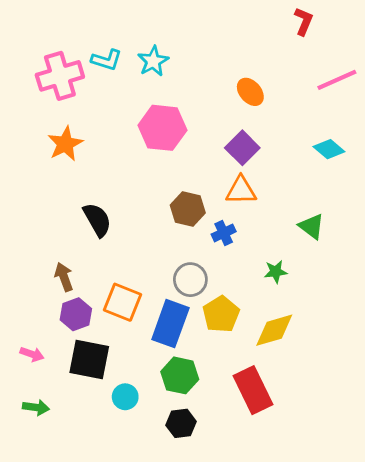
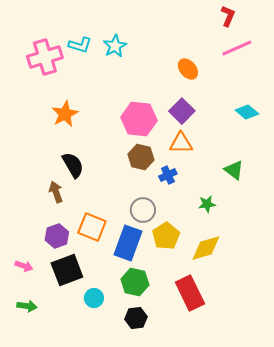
pink line: (337, 80) -> (237, 48), moved
pink hexagon: (162, 128) -> (139, 119), moved
orange star: (65, 144) -> (65, 114), moved
brown arrow: (64, 277) -> (56, 192), moved
black square: (89, 359) -> (67, 270), turned -32

